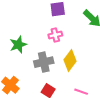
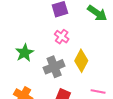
pink cross: (55, 35) -> (62, 37), turned -32

